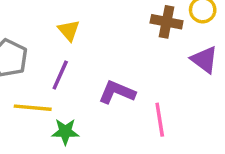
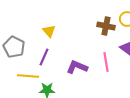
pink line: (160, 120) -> (106, 62), moved

